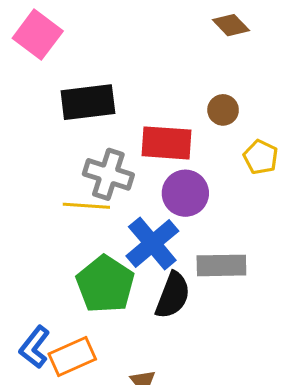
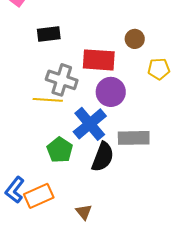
black rectangle: (88, 102) -> (49, 34), size x0.7
yellow pentagon: (261, 157) -> (159, 69), turned -30
green pentagon: (105, 284) -> (60, 150), size x0.7

